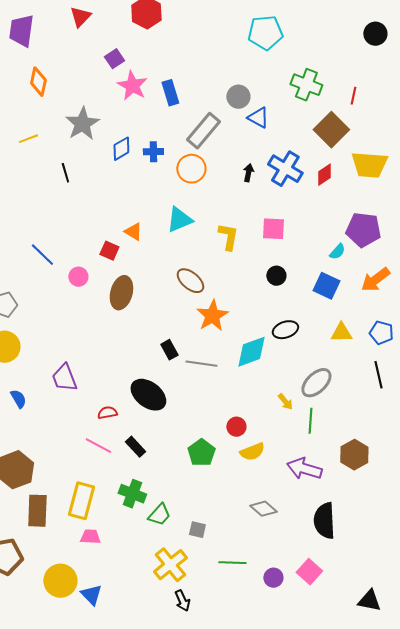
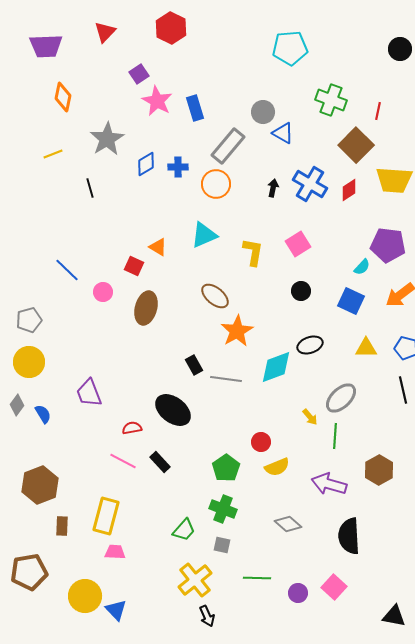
purple trapezoid: (21, 31) -> (46, 46), turned -100
pink square: (273, 229) -> (298, 244), turned -35
green cross: (132, 494) -> (223, 509), moved
brown rectangle: (37, 511) -> (62, 526), size x0.6

